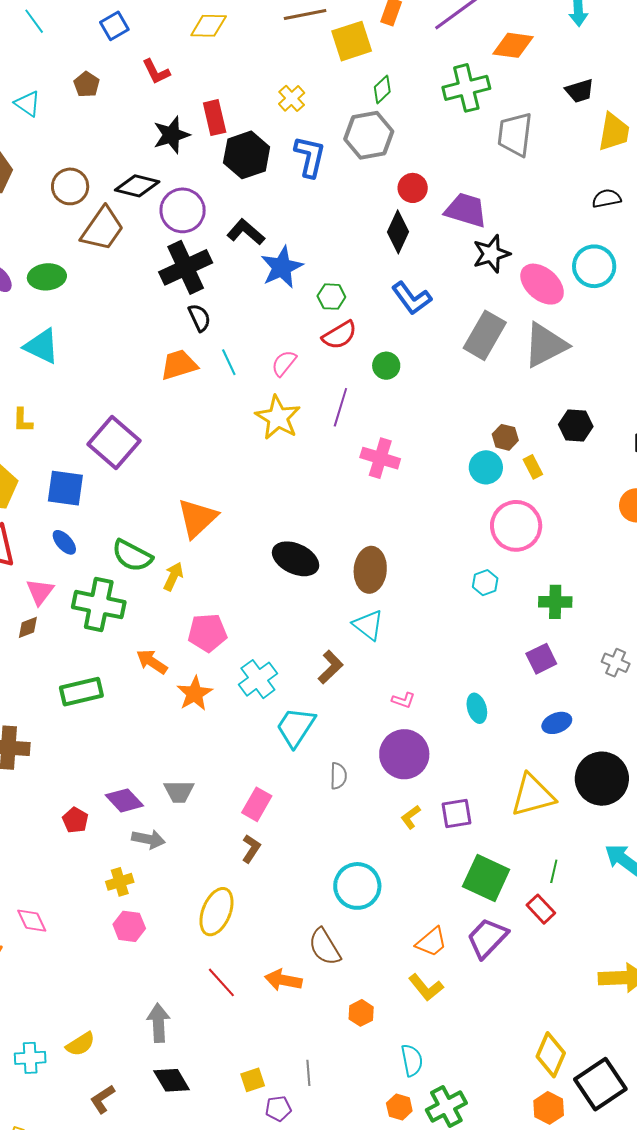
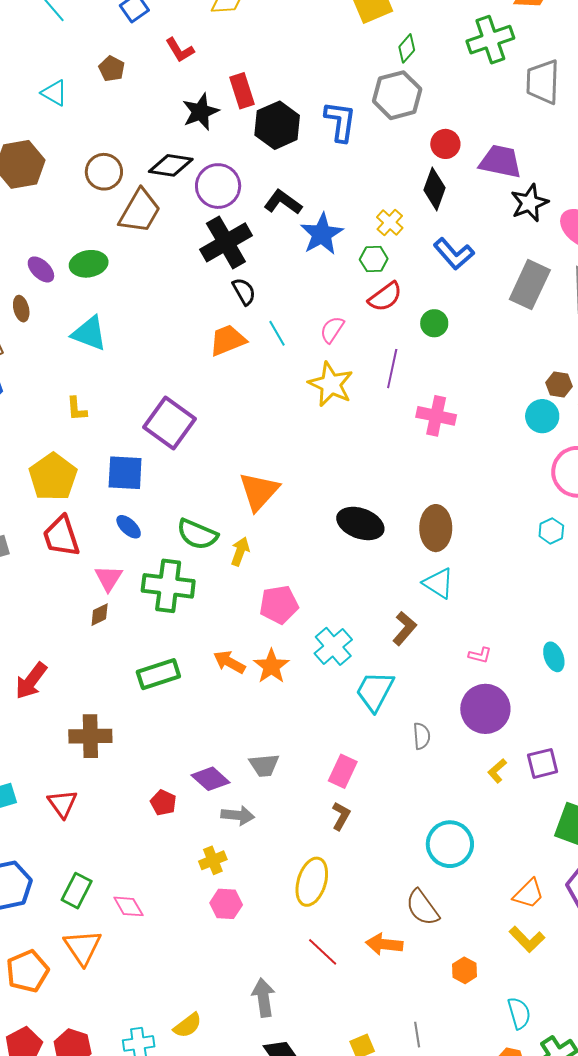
yellow cross: (292, 98) -> (390, 222), moved
orange arrow: (152, 662) -> (229, 662), moved

